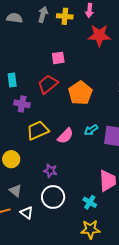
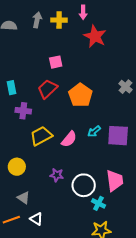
red star: (99, 35) -> (95, 36), turned 30
white circle: (53, 197) -> (84, 185), moved

